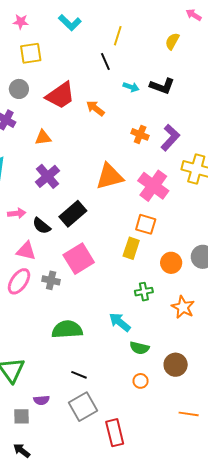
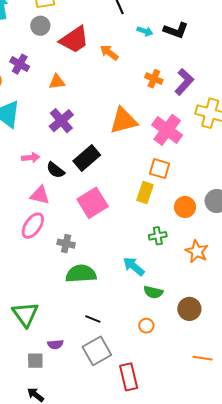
gray circle: (19, 89) -> (40, 26), moved
gray cross: (51, 280) -> (66, 244), moved
orange circle: (141, 381) -> (146, 326), moved

